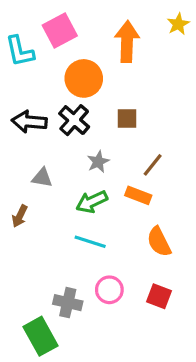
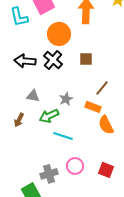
gray star: (98, 162) -> (66, 99), moved
green arrow: (92, 202) -> (49, 116), moved
orange semicircle: (159, 242) -> (106, 125), moved
gray cross: (68, 303) -> (49, 174), turned -30

